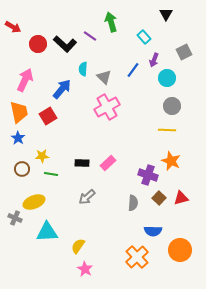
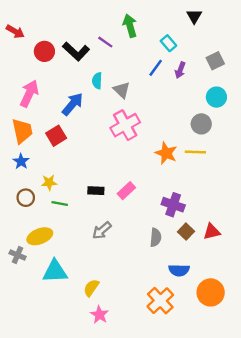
blue line: (133, 70) -> (156, 68), moved
cyan circle: (167, 78) -> (216, 97), moved
orange star: (171, 161) -> (166, 153), moved

